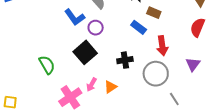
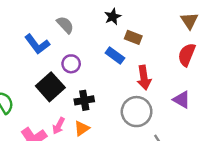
purple circle: (96, 28) -> (71, 64), moved
black cross: (125, 60) -> (84, 100), moved
purple triangle: (193, 64) -> (182, 100), turned -35

